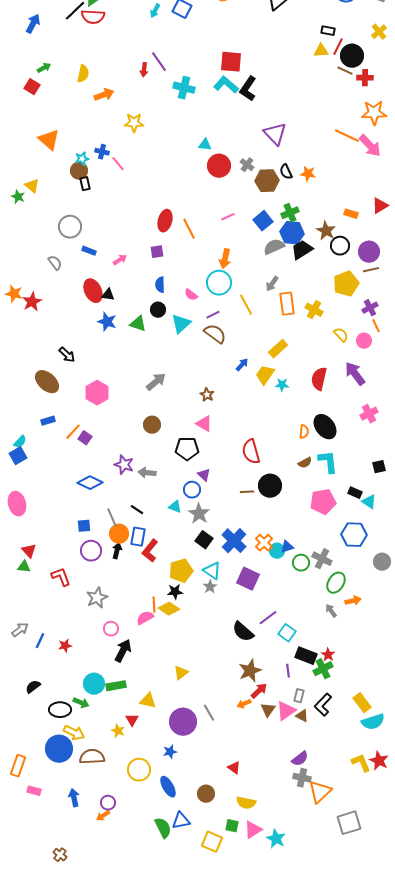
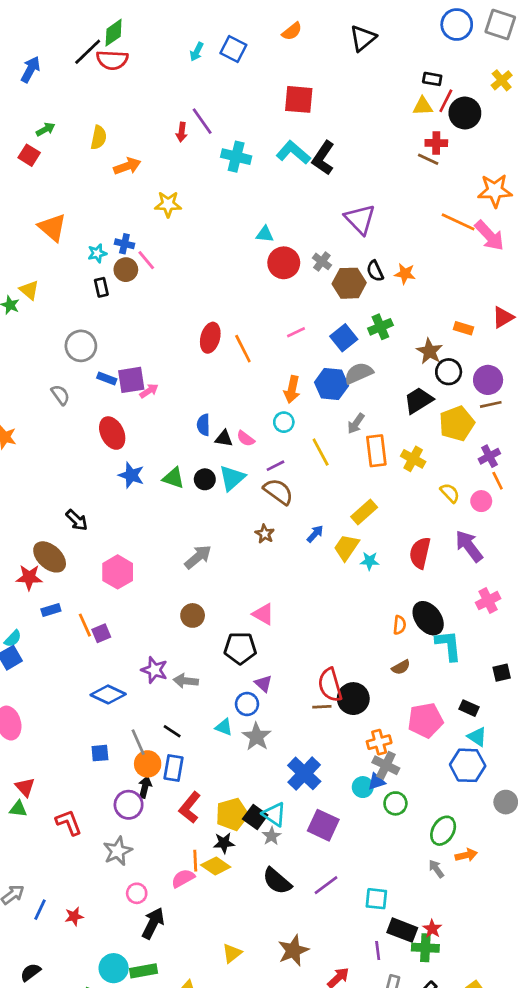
red square: (231, 62) -> (299, 99), moved
brown line: (345, 71) -> (428, 159), moved
red cross: (365, 78) -> (436, 143), moved
brown circle: (79, 171) -> (126, 270), moved
blue hexagon: (292, 233) -> (331, 384), moved
black trapezoid: (302, 250) -> (419, 400), moved
purple square: (157, 252) -> (131, 380), moved, size x1.5
cyan circle: (219, 283) -> (284, 422), size x0.6
black triangle: (108, 295) -> (224, 438), moved
red star: (32, 302) -> (29, 577), moved, turned 30
black circle: (158, 310) -> (205, 479), moved
brown star: (207, 395) -> (265, 534), moved
orange line: (73, 432) -> (85, 625), turned -66
purple square: (85, 438) -> (101, 633), turned 32
red semicircle: (251, 452) -> (330, 685), moved
cyan L-shape: (328, 462) -> (449, 645), moved
cyan triangle: (369, 502) -> (477, 737), moved
black square: (204, 540) -> (255, 817), moved
orange cross: (264, 543) -> (379, 742), moved, turned 30
purple circle: (91, 551) -> (129, 805), moved
red L-shape: (150, 551) -> (190, 807), moved
gray cross: (322, 559) -> (386, 765), moved
purple line: (268, 618) -> (326, 885), moved
black semicircle: (243, 632) -> (277, 881), moved
cyan square: (287, 633) -> (376, 899), turned -30
green cross: (323, 669) -> (425, 948), turned 30
brown star: (250, 671) -> (293, 950), moved

